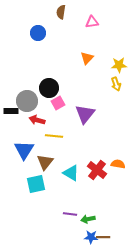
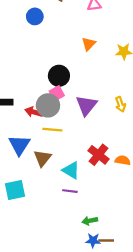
yellow arrow: (116, 84) -> (120, 104), moved
black circle: (49, 88) -> (59, 76), moved
gray circle: (27, 101) -> (48, 105), moved
red cross: (97, 170) -> (98, 155), moved
cyan square: (36, 184) -> (15, 190), moved
purple line: (70, 214) -> (70, 191), moved

